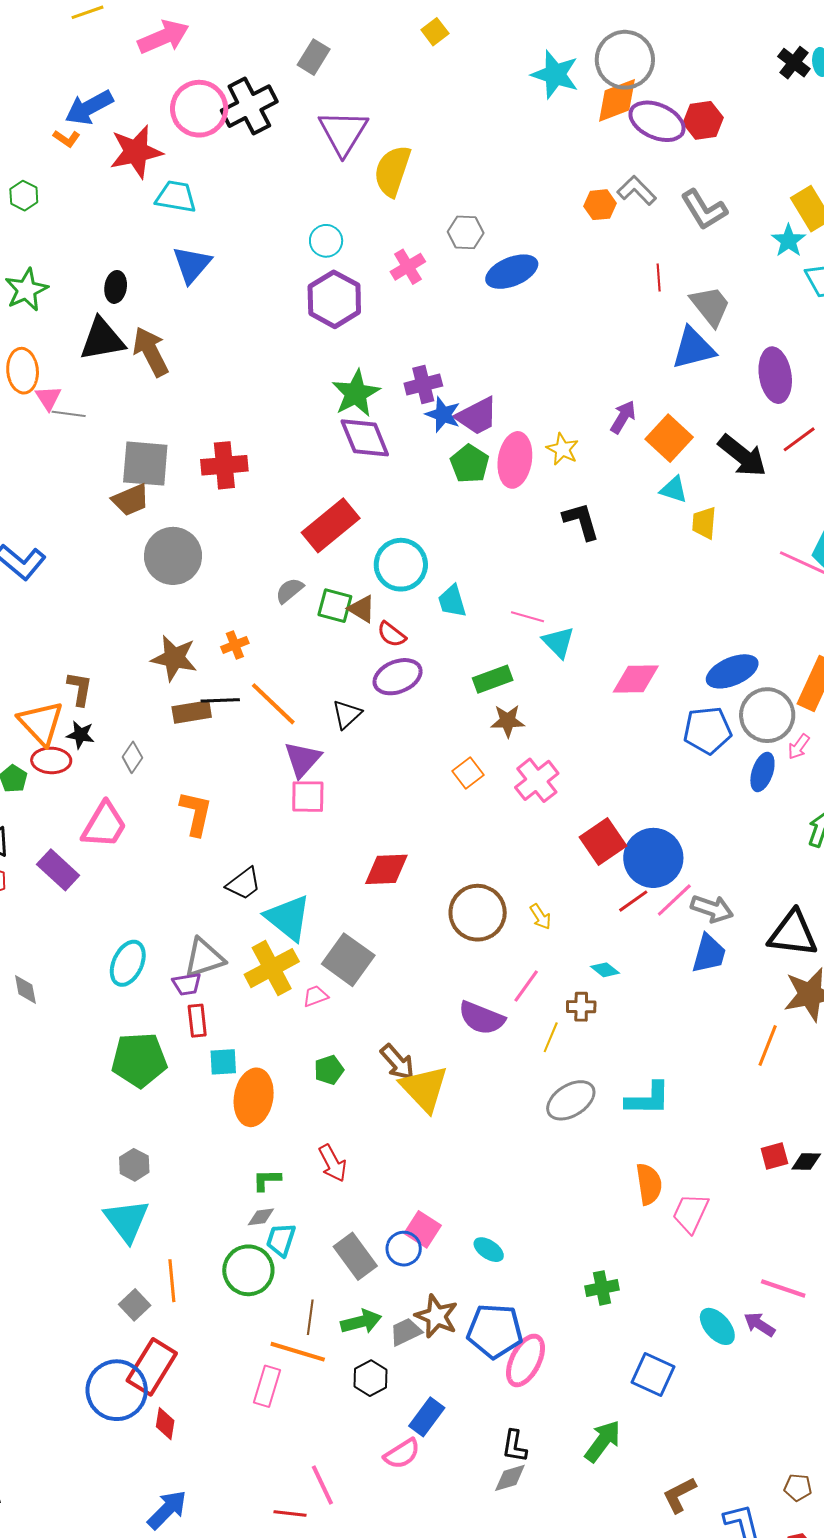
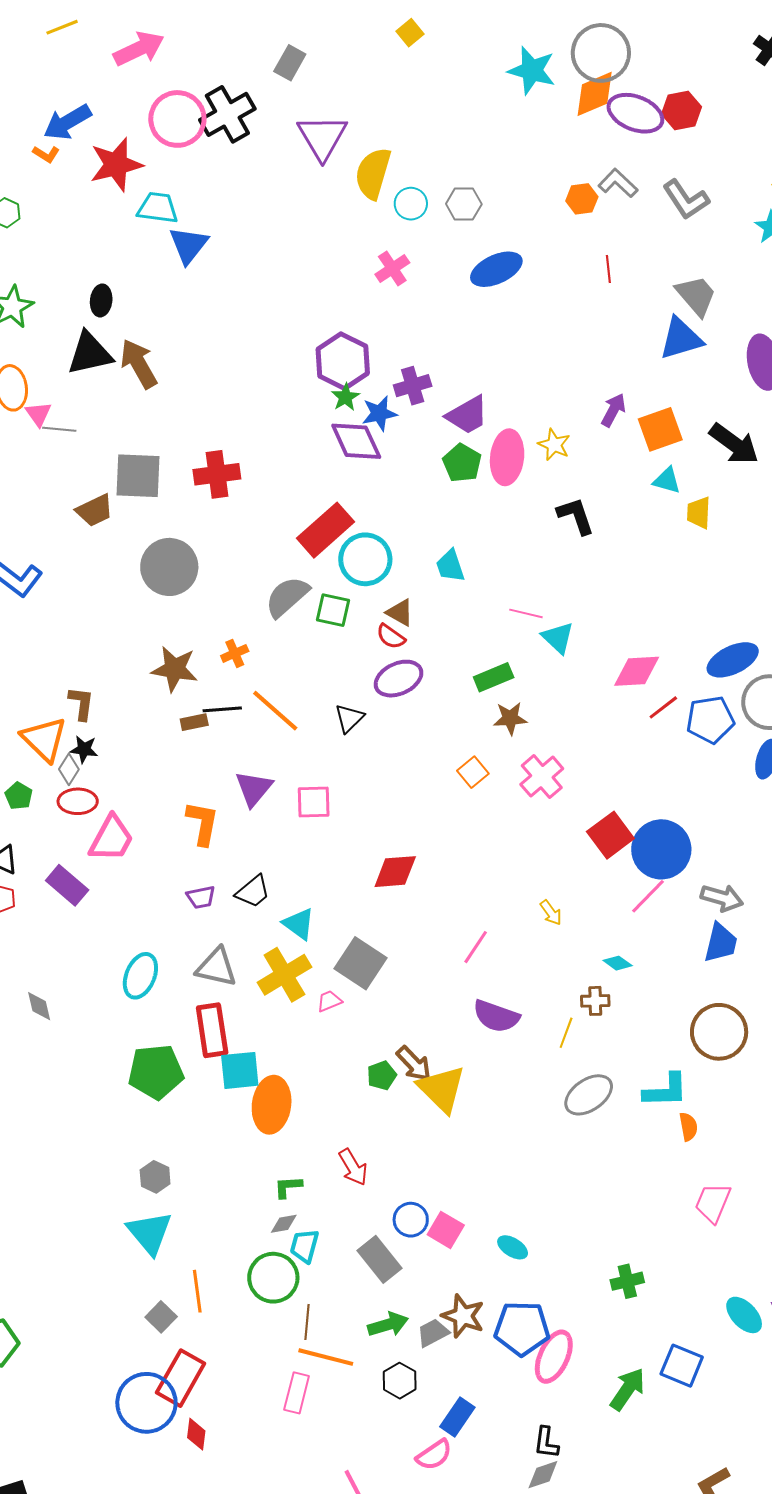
gray hexagon: (466, 232) -> (464, 204), moved
cyan circle: (326, 241) -> (411, 204), moved
blue triangle: (192, 265) -> (189, 245), moved
red line: (659, 278) -> (608, 269), moved
purple hexagon: (334, 299) -> (343, 361), moved
green star: (356, 393) -> (345, 397), size x0.6
blue star: (443, 415) -> (379, 413), moved, turned -30
orange square: (669, 438) -> (660, 429), turned 30
brown trapezoid: (131, 500) -> (95, 510), moved
cyan circle: (401, 565) -> (365, 559), moved
gray semicircle: (290, 590) -> (287, 597), size x1.6
cyan trapezoid: (452, 601) -> (450, 566), moved
brown triangle: (362, 609) -> (400, 613), moved
brown rectangle: (192, 712) -> (194, 722), size x0.7
gray diamond: (132, 757) -> (69, 769), moved
purple triangle: (303, 759) -> (254, 789), moved
red ellipse: (51, 760) -> (78, 801), moved
pink line: (674, 900) -> (648, 896), moved
red line: (633, 901) -> (663, 707), moved
brown circle: (478, 913) -> (719, 1032), moved
cyan triangle: (288, 918) -> (299, 924), size x0.7
gray triangle: (204, 958) -> (216, 967), turned 33
purple trapezoid: (187, 984) -> (201, 897), moved
pink line: (526, 986) -> (476, 947), moved
red rectangle: (197, 1021) -> (212, 1030), size x1.6
cyan square: (223, 1062) -> (240, 1070), size x1.4
green pentagon: (329, 1070) -> (382, 1075), moved
orange semicircle: (649, 1184) -> (688, 1127), moved, size x0.7
blue circle: (404, 1249) -> (411, 1220), moved
brown line: (310, 1317) -> (307, 1322), moved
green arrow: (603, 1441) -> (628, 1389), moved

